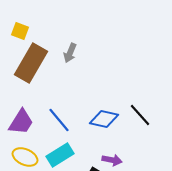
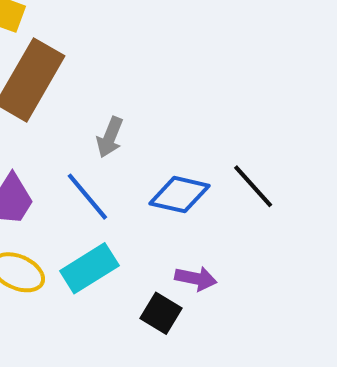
gray arrow: (70, 53) -> (110, 137), moved

